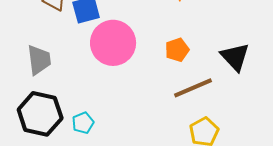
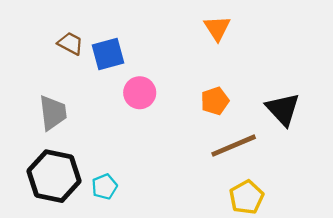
pink circle: (113, 43) -> (140, 93), size x0.6

